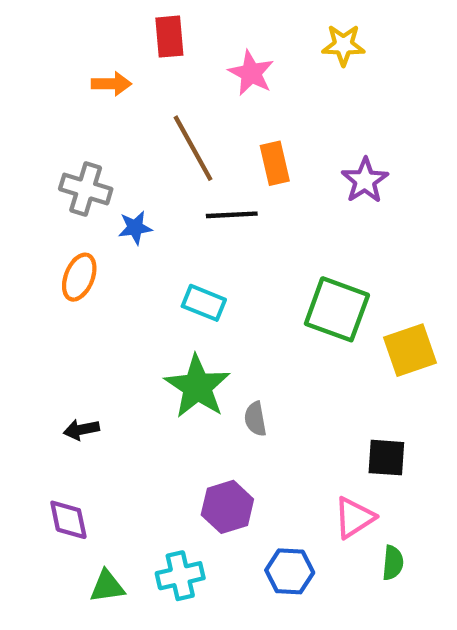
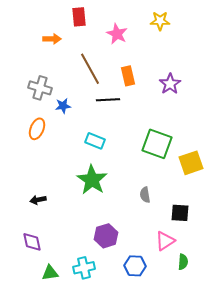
gray semicircle: (255, 419) -> (145, 195), moved

